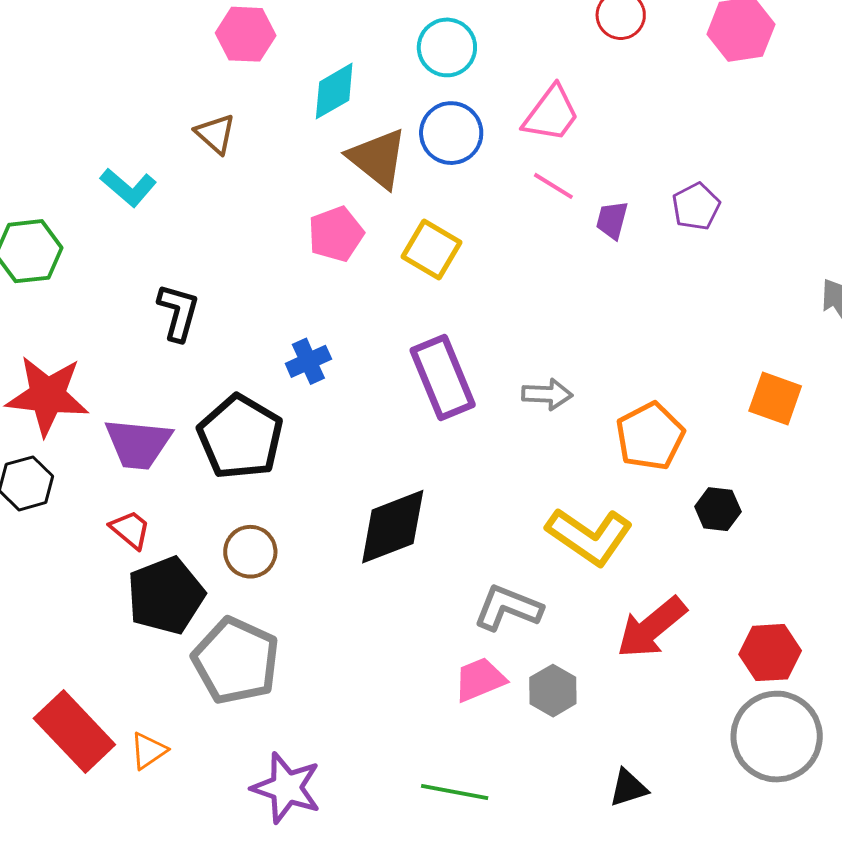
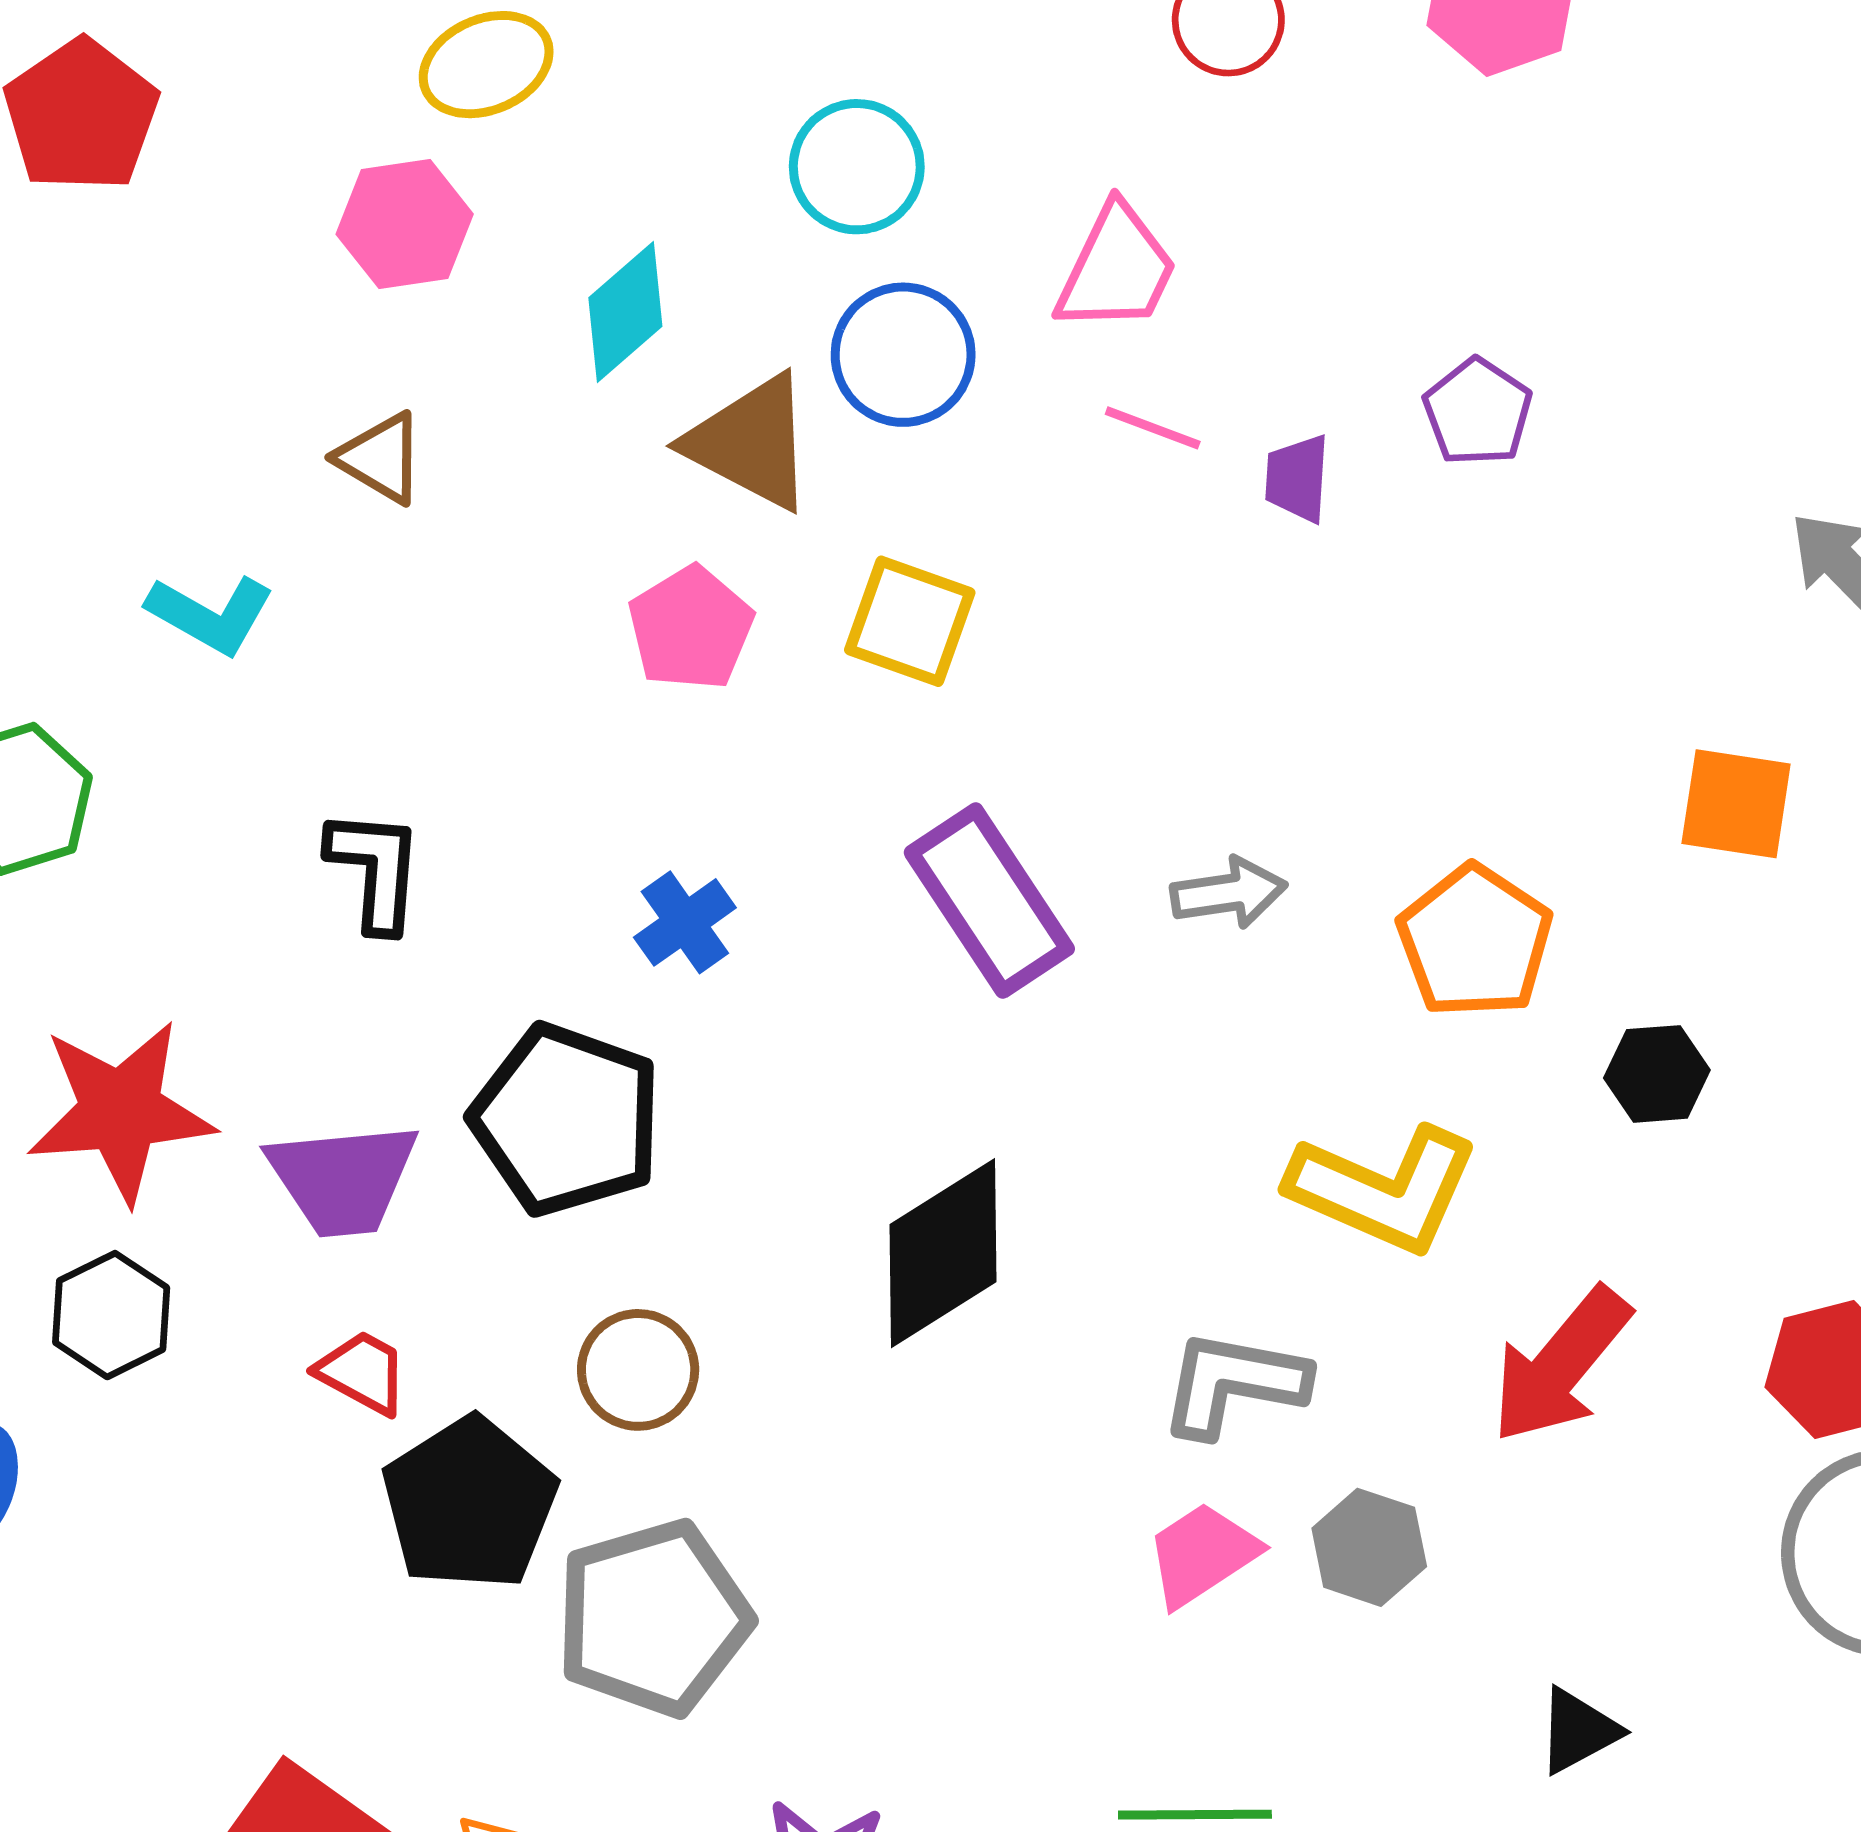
gray pentagon: (236, 661) -> (653, 1618), turned -30

